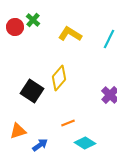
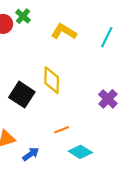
yellow diamond: (59, 78) -> (52, 80), turned -40

